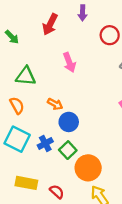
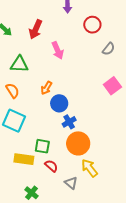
red arrow: (50, 24) -> (36, 29), moved
orange arrow: (55, 104) -> (46, 88), turned 96
blue cross: (45, 143) -> (69, 122), moved
green square: (68, 150) -> (42, 146), moved, turned -35

